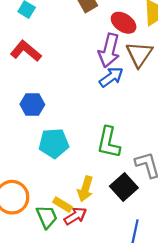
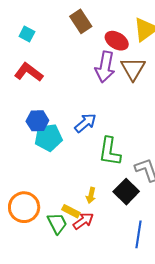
blue arrow: (111, 77) -> (85, 123), moved
cyan pentagon: (54, 143) -> (48, 138), moved
yellow arrow: (85, 189) -> (91, 195), size x0.7

